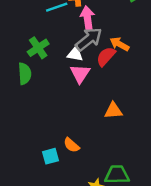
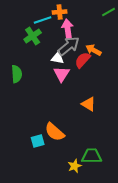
green cross: (38, 48) -> (33, 36), moved
orange triangle: (113, 111) -> (89, 104), turned 35
orange semicircle: (71, 145) -> (55, 132), size x1.5

